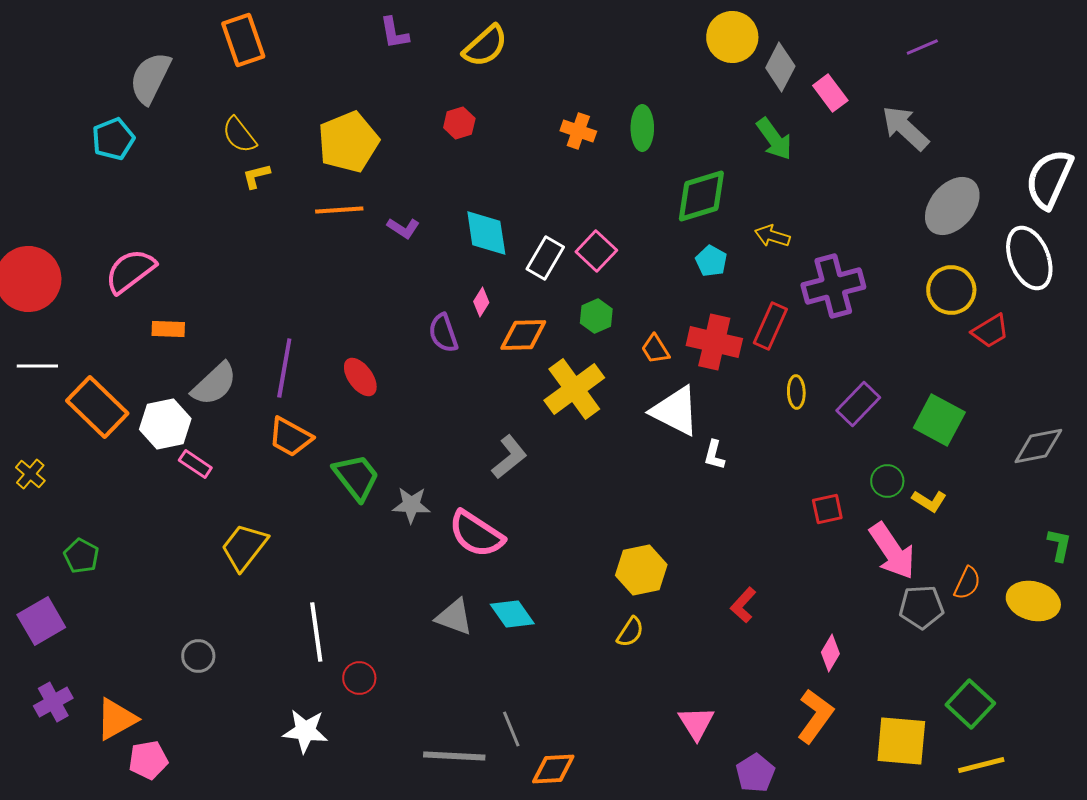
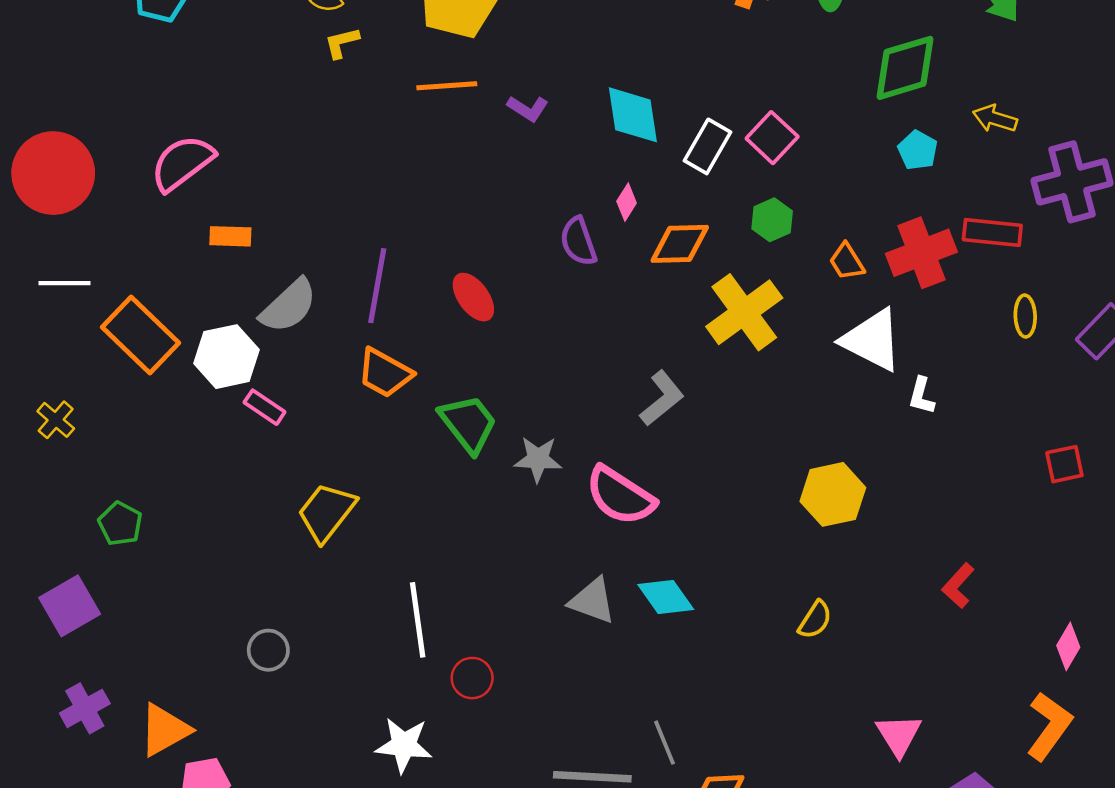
red rectangle: (770, 326) -> (992, 232), turned 72
red cross: (714, 342) -> (921, 253), turned -34
yellow hexagon: (641, 570) -> (833, 494), moved

